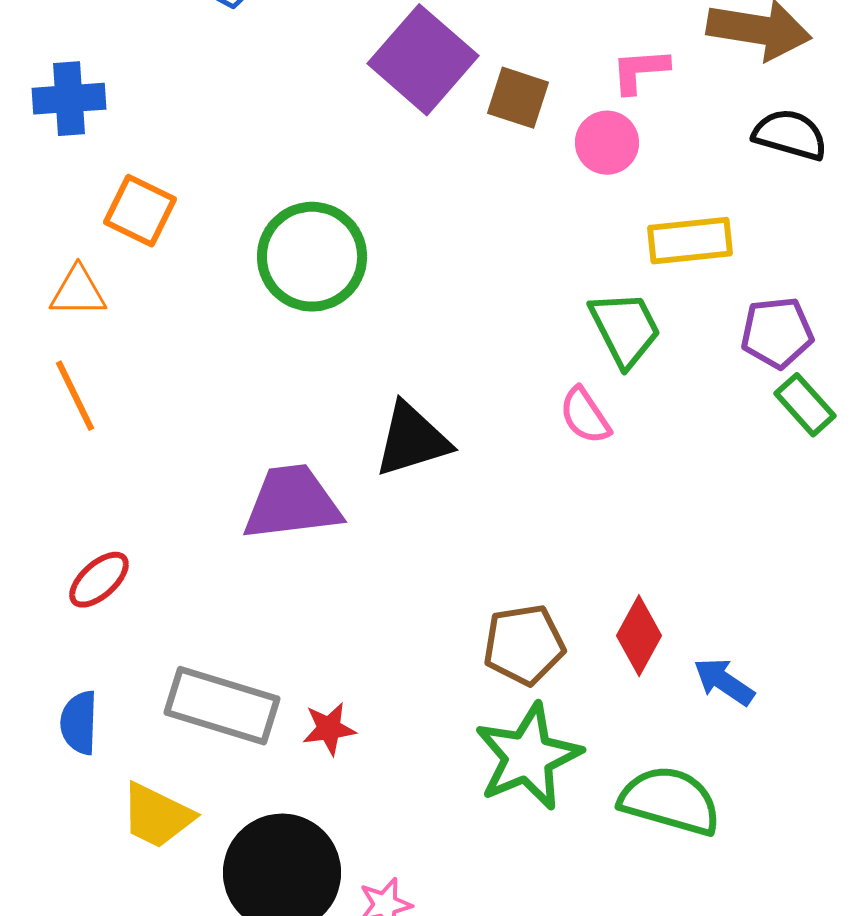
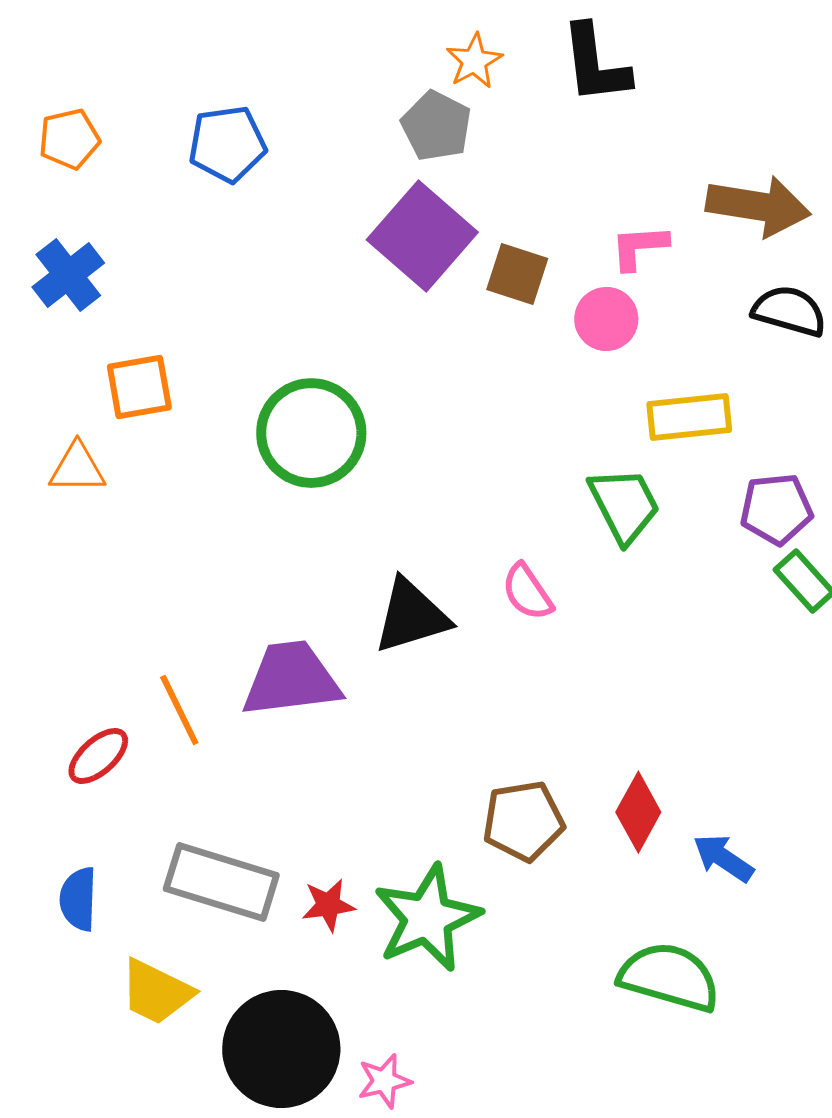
blue cross: (69, 99) -> (68, 275), turned -34
orange square: (140, 211) -> (139, 387), turned -36
orange line: (75, 396) -> (179, 710), moved
pink semicircle: (585, 416) -> (527, 592), moved
green star: (528, 757) -> (427, 918), moved

